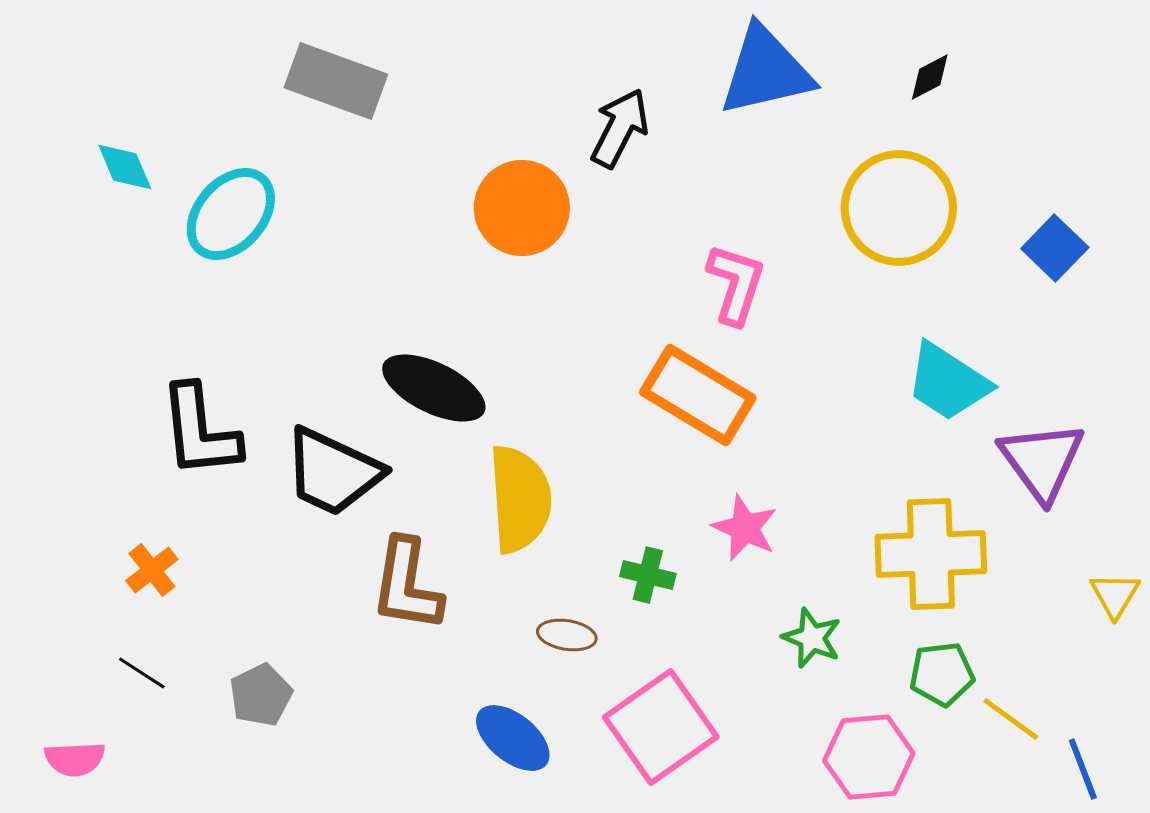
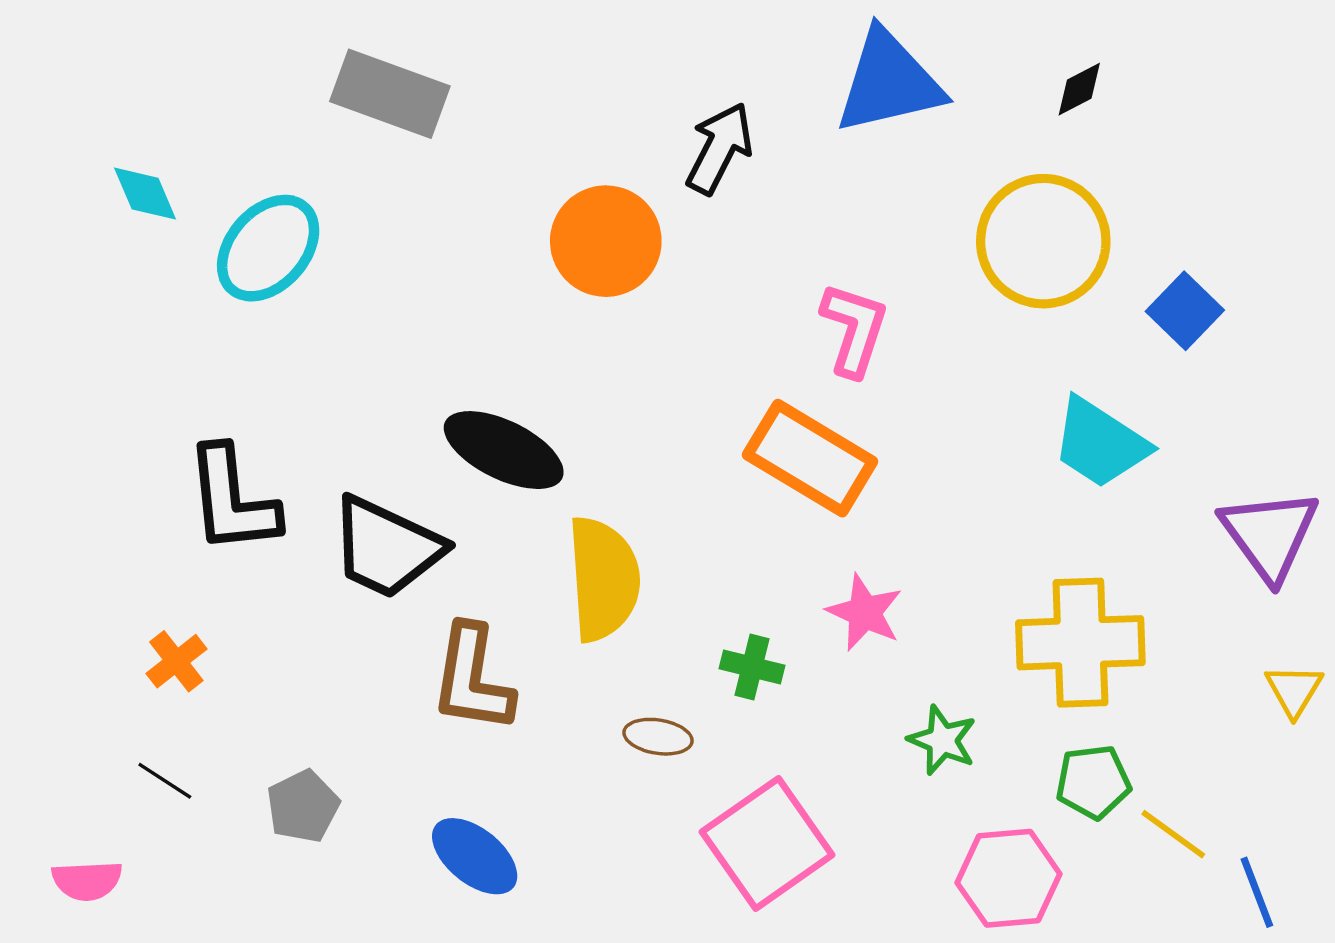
blue square: (1055, 248) -> (1185, 311), moved
purple triangle: (1042, 461) -> (1270, 535), moved
blue ellipse: (513, 738) -> (475, 856), moved

